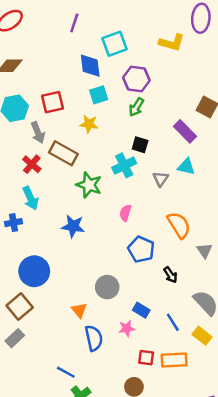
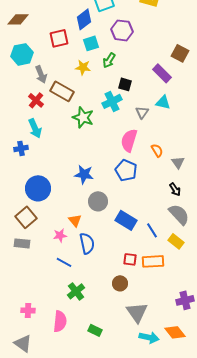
blue diamond: (90, 66) -> (84, 19), turned 60
red square: (52, 102) -> (59, 38), moved
green arrow: (136, 107) -> (109, 60), moved
pink semicircle: (125, 213) -> (129, 140), moved, size x1.6
orange semicircle: (179, 225) -> (157, 150), size x0.6
blue star: (73, 226) -> (84, 174), moved
gray triangle: (204, 251) -> (178, 162), moved
black arrow: (170, 275) -> (175, 189), moved
blue rectangle: (141, 310) -> (126, 220), size x1.5
pink star: (127, 328) -> (60, 235), moved
gray rectangle: (15, 338) -> (22, 243), turned 49
blue line: (66, 372) -> (64, 262), moved

